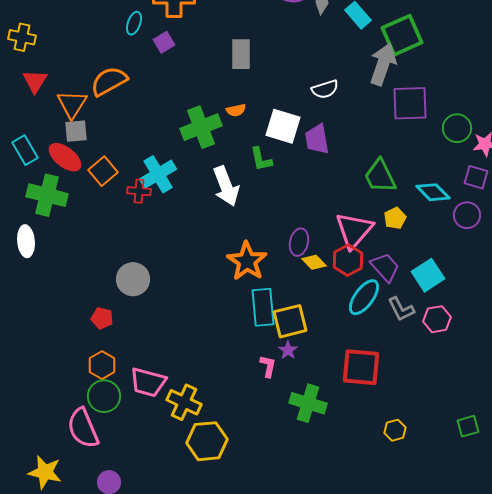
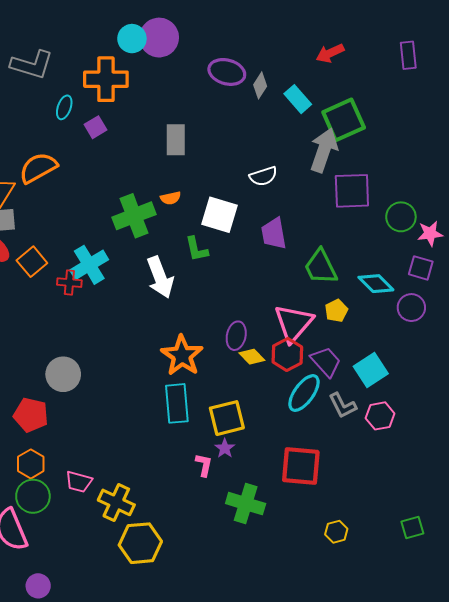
purple trapezoid: (317, 139) -> (274, 234), moved
cyan rectangle: (263, 307) -> (177, 403), moved
red pentagon: (102, 318) -> (31, 415), size x1.5
pink trapezoid: (148, 382) -> (79, 482), size x0.7

